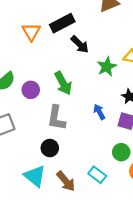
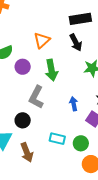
black rectangle: (62, 23) -> (80, 19), moved
orange triangle: (31, 32) -> (42, 40), moved
cyan rectangle: (97, 175) -> (57, 139), moved, turned -42

